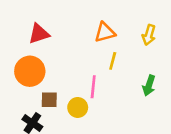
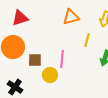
yellow line: (113, 61) -> (87, 40), moved
brown square: (49, 100) -> (35, 60), moved

